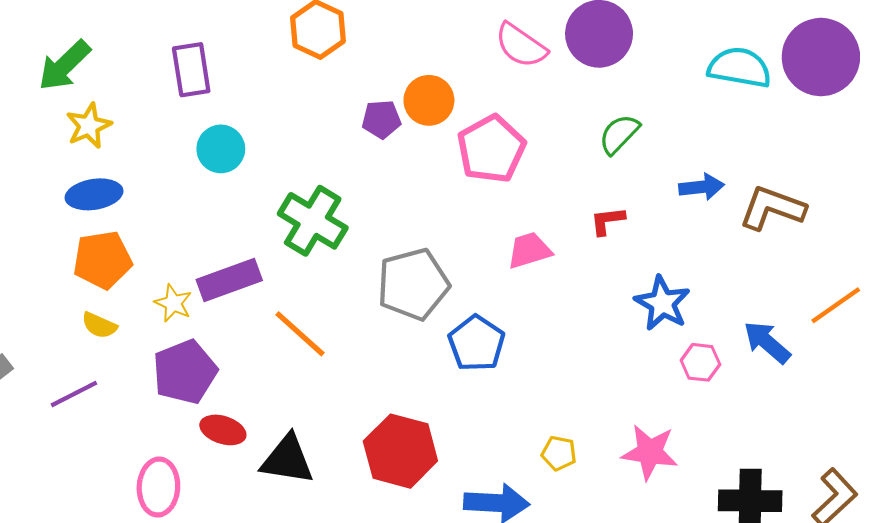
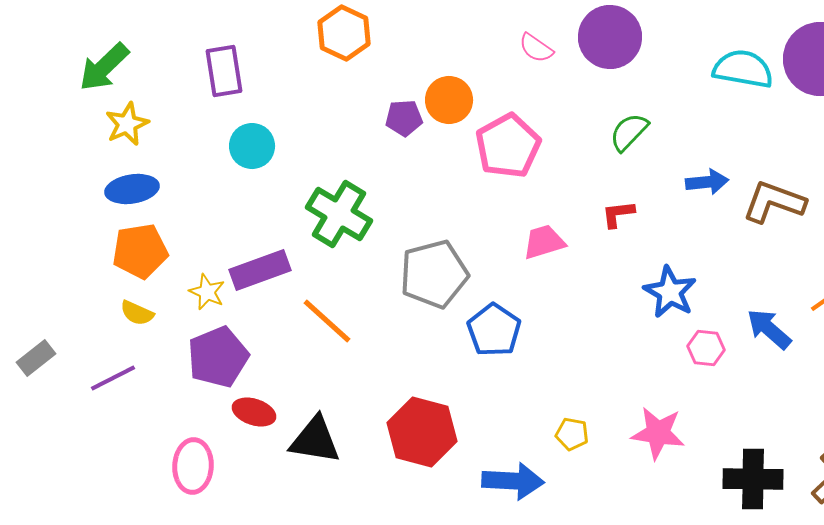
pink semicircle: (521, 45) -> (536, 48), size x0.7

